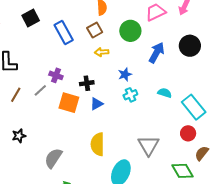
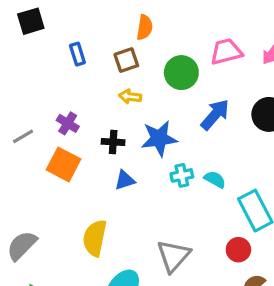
blue rectangle: (64, 32) -> (77, 54), size x0.6
blue star: (125, 74) -> (159, 138), size x1.6
purple cross: (56, 75) -> (68, 123), moved
black cross: (87, 83) -> (113, 142), moved
cyan cross: (130, 95) -> (182, 175), moved
blue triangle: (97, 104) -> (125, 180), moved

